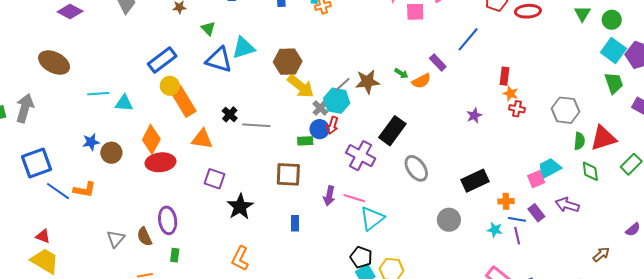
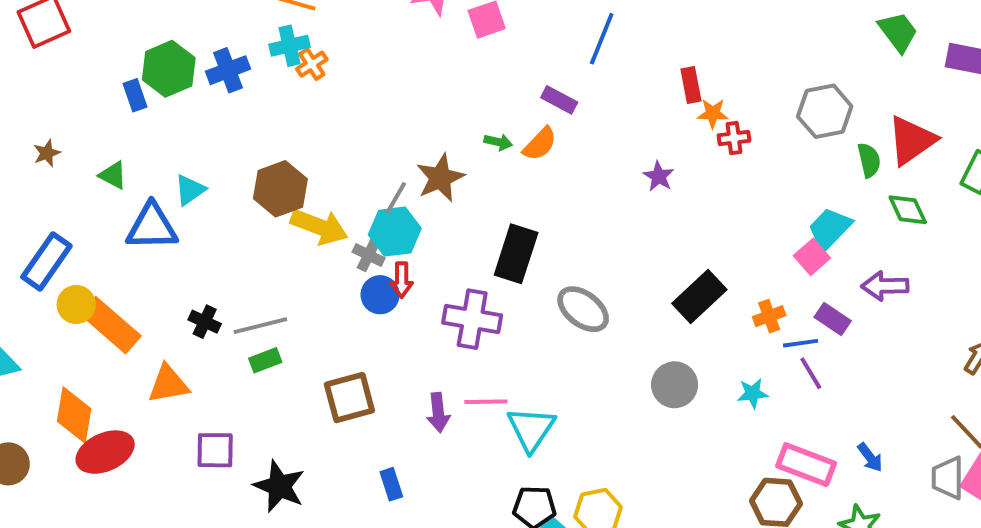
cyan triangle: (243, 48) -> (190, 190), size x0.7
green rectangle: (305, 141) -> (265, 360), moved
cyan star: (495, 230) -> (753, 393), moved

